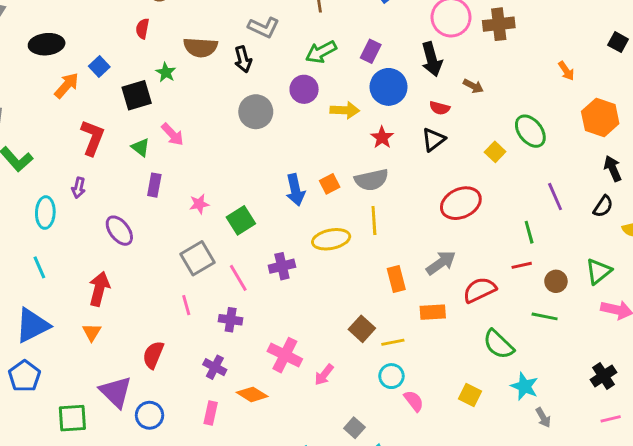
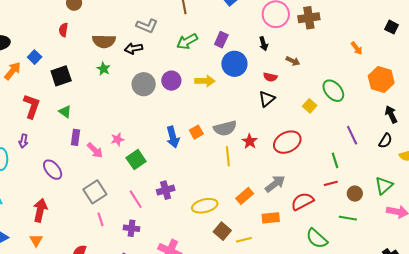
black arrow: (243, 59) -> (133, 48), turned 96
black arrow: (432, 59) -> (264, 44), size x0.6
green star: (166, 72) -> (103, 69), moved
purple circle: (304, 89) -> (171, 81), moved
pink arrow: (172, 134) -> (95, 150), moved
red star: (382, 137) -> (250, 141), moved
pink star: (199, 204) -> (117, 139), moved
yellow ellipse: (331, 239) -> (205, 206), moved
gray square: (198, 258) -> (95, 192), moved
orange rectangle: (396, 279) -> (245, 196), turned 66

